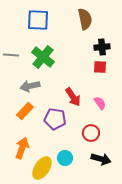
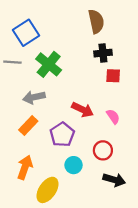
blue square: (38, 20) -> (26, 33), moved, turned -35
black cross: (102, 47) -> (103, 53), moved
red arrow: (73, 97) -> (83, 110), turned -30
purple pentagon: (55, 119) -> (62, 135), turned 30
cyan circle: (65, 158) -> (74, 165), moved

